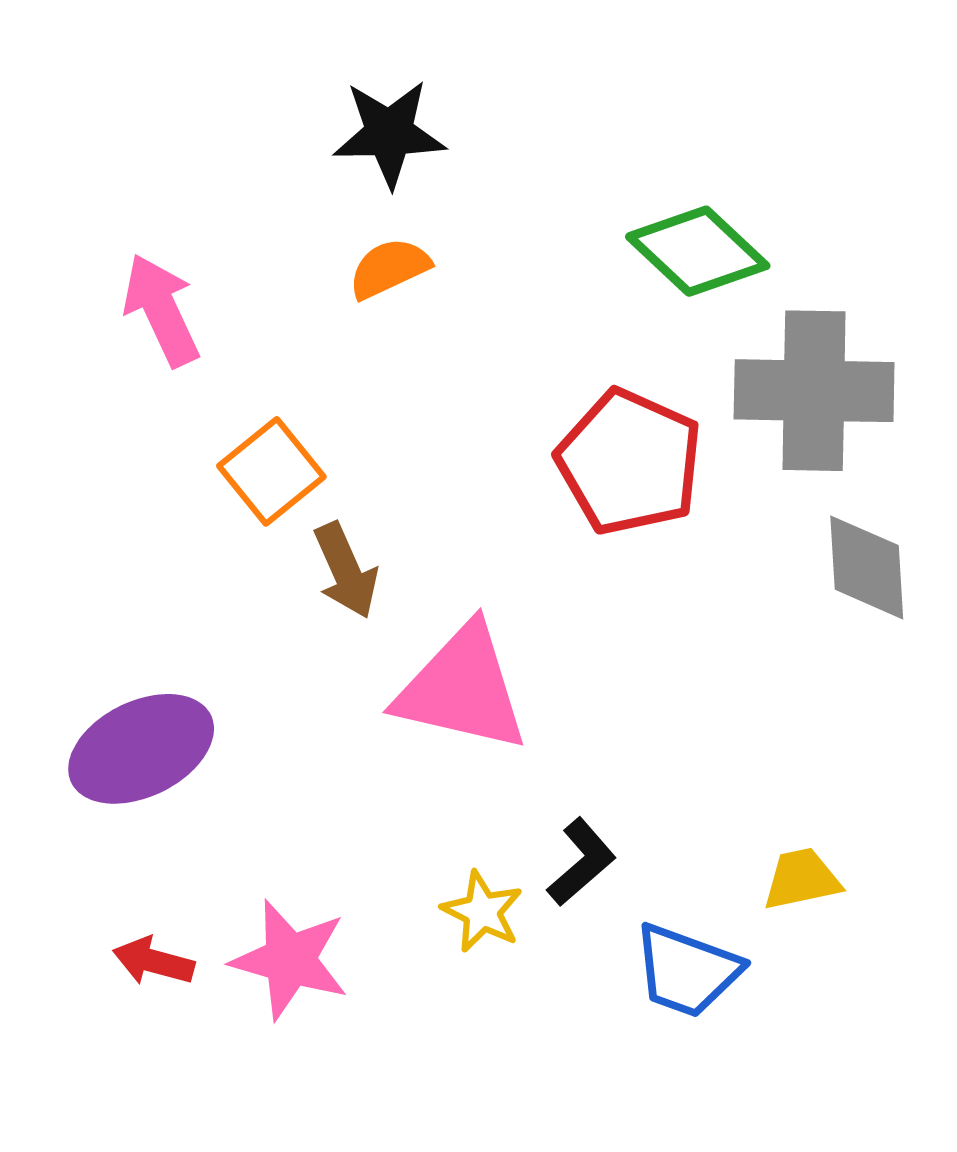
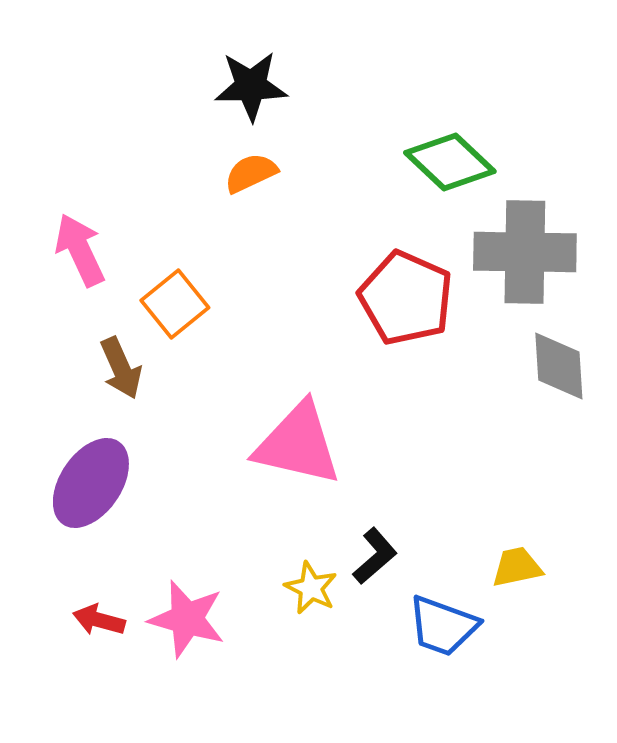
pink arrow: (161, 310) -> (80, 250), moved
brown arrow: (346, 571) -> (121, 368), moved
purple ellipse: (141, 749) -> (91, 483), turned -30

